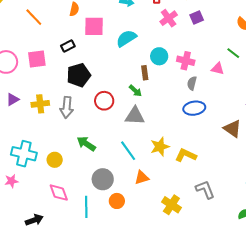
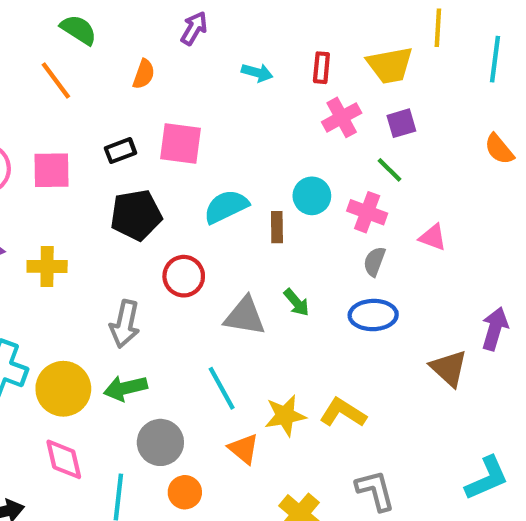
pink square: (94, 26) -> (181, 143), moved
cyan semicircle: (126, 38) -> (226, 207), moved
green line: (233, 53) -> (390, 170), moved
green arrow: (135, 91) -> (296, 302), moved
gray arrow: (67, 107) -> (125, 324), moved
green arrow: (86, 144) -> (125, 388), moved, turned -54
yellow star: (160, 147) -> (285, 416), moved
yellow circle: (55, 160) -> (63, 389), size x1.6
orange triangle: (142, 177) -> (244, 449), turned 49

